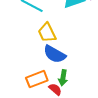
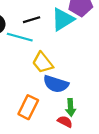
orange rectangle: (37, 79) -> (28, 107), moved, turned -30

